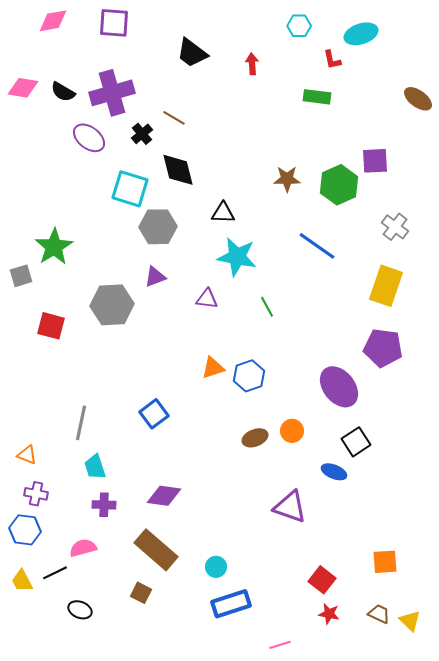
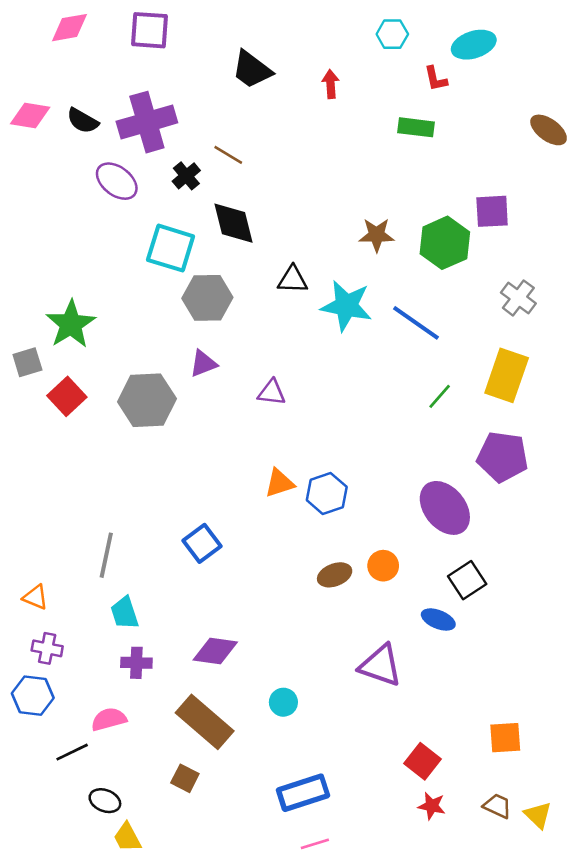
cyan star: (237, 257) -> (346, 306), moved
green line: (267, 307) -> (440, 396), moved, turned 70
red square: (51, 326) -> (67, 396), moved, turned 32
cyan circle: (216, 567) -> (283, 702), moved
yellow trapezoid: (22, 581) -> (127, 837), moved
pink line: (280, 645) -> (315, 844), moved

